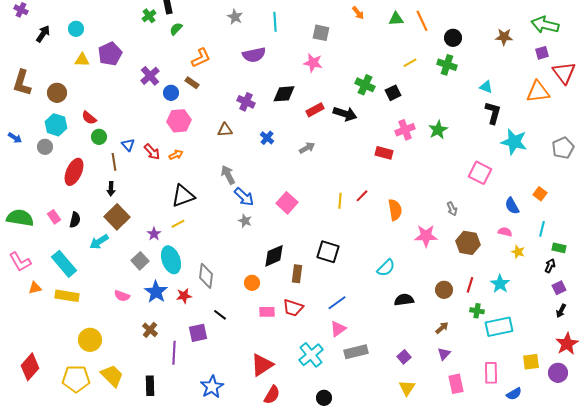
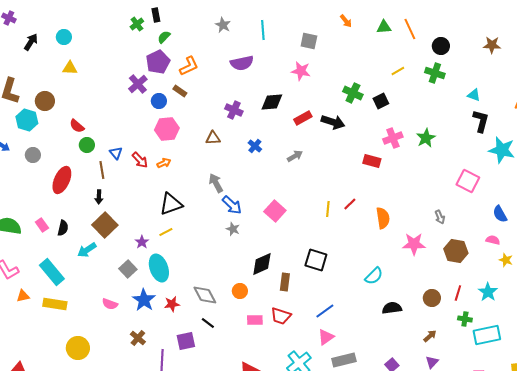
purple pentagon: (110, 54) -> (158, 62), moved
cyan hexagon: (56, 125) -> (27, 120), moved
gray diamond: (206, 276) -> (205, 295), moved, turned -35

